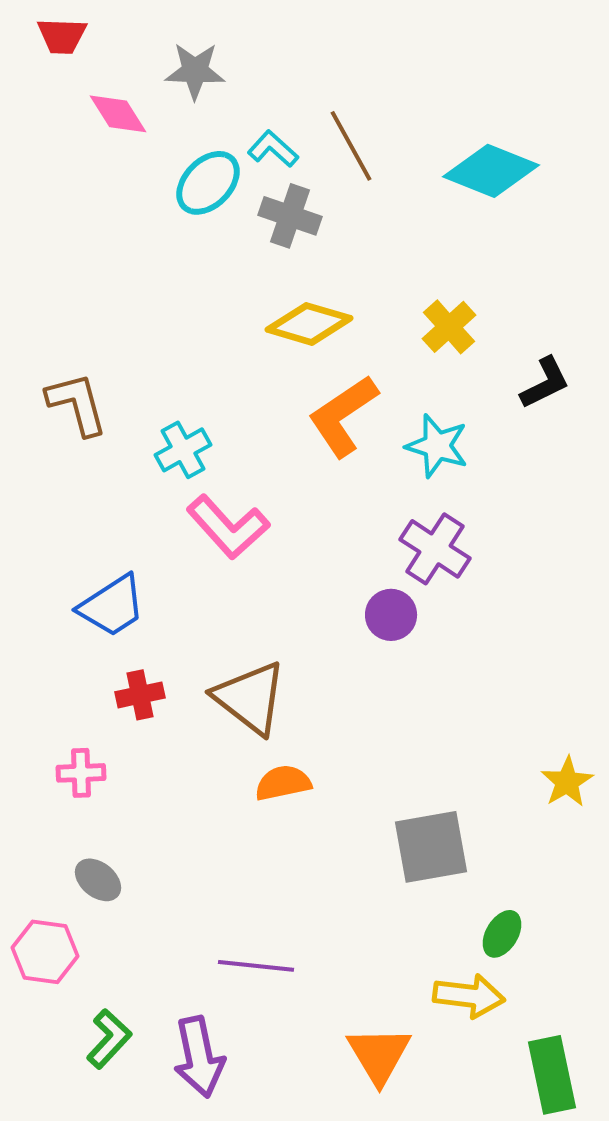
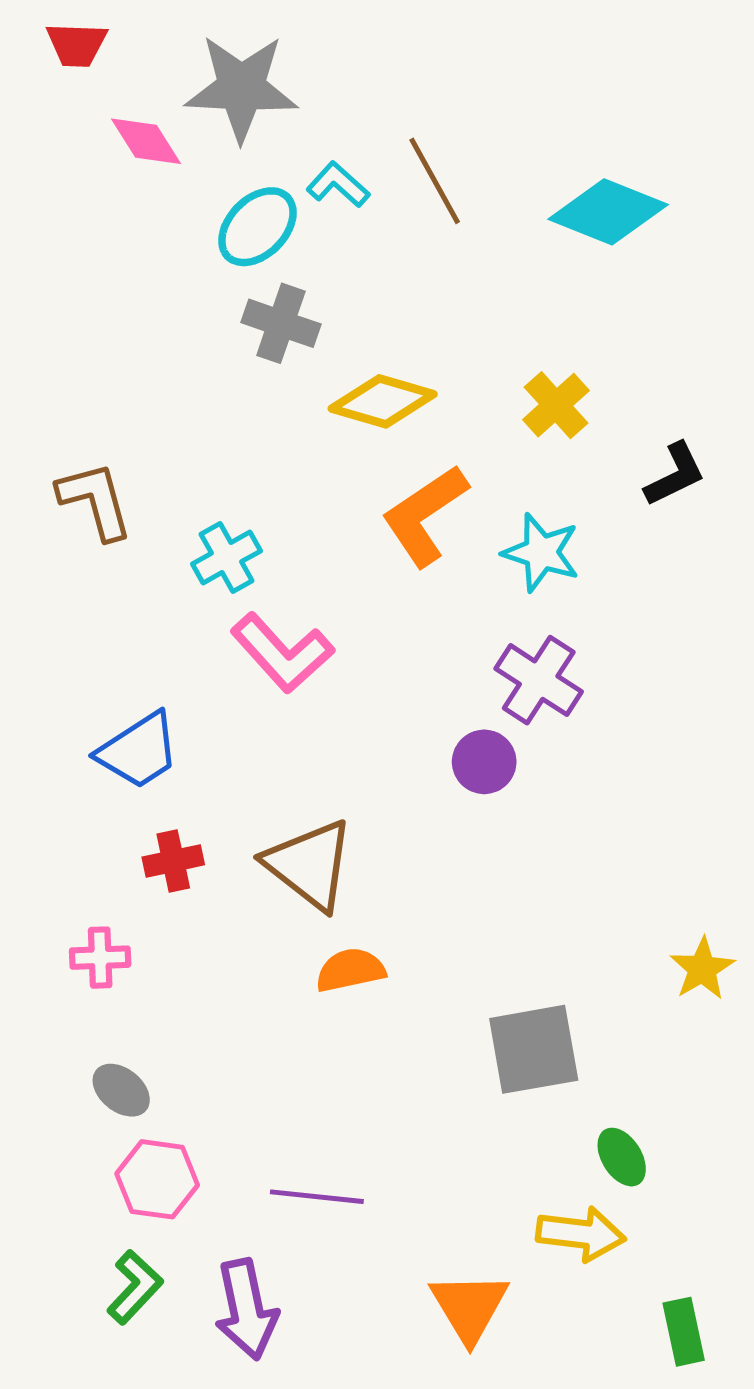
gray star: (195, 71) -> (241, 88), size x1.5
gray cross: (290, 216) -> (281, 323), moved
green ellipse: (502, 934) -> (622, 1157), turned -63
pink hexagon: (45, 952) -> (157, 1179), moved
green rectangle: (552, 1075) -> (684, 1332), size x0.7

